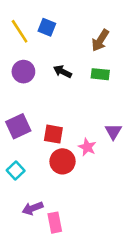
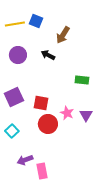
yellow line: (20, 31) -> (15, 24), turned -66
brown arrow: (100, 40) -> (63, 35), moved
green rectangle: (100, 74) -> (82, 80), moved
purple triangle: (113, 131) -> (86, 115), moved

